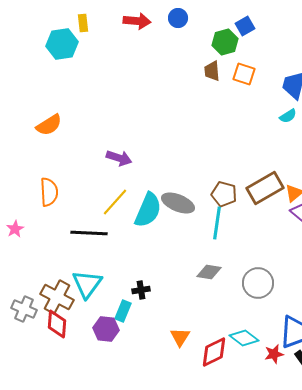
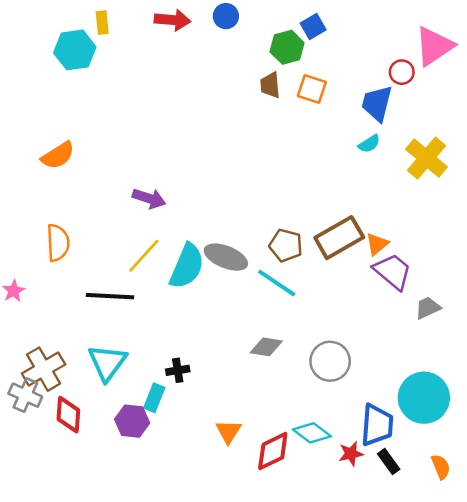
cyan line: (217, 223) -> (277, 283), turned -64
brown cross: (57, 297) -> (44, 369), moved, turned 32

